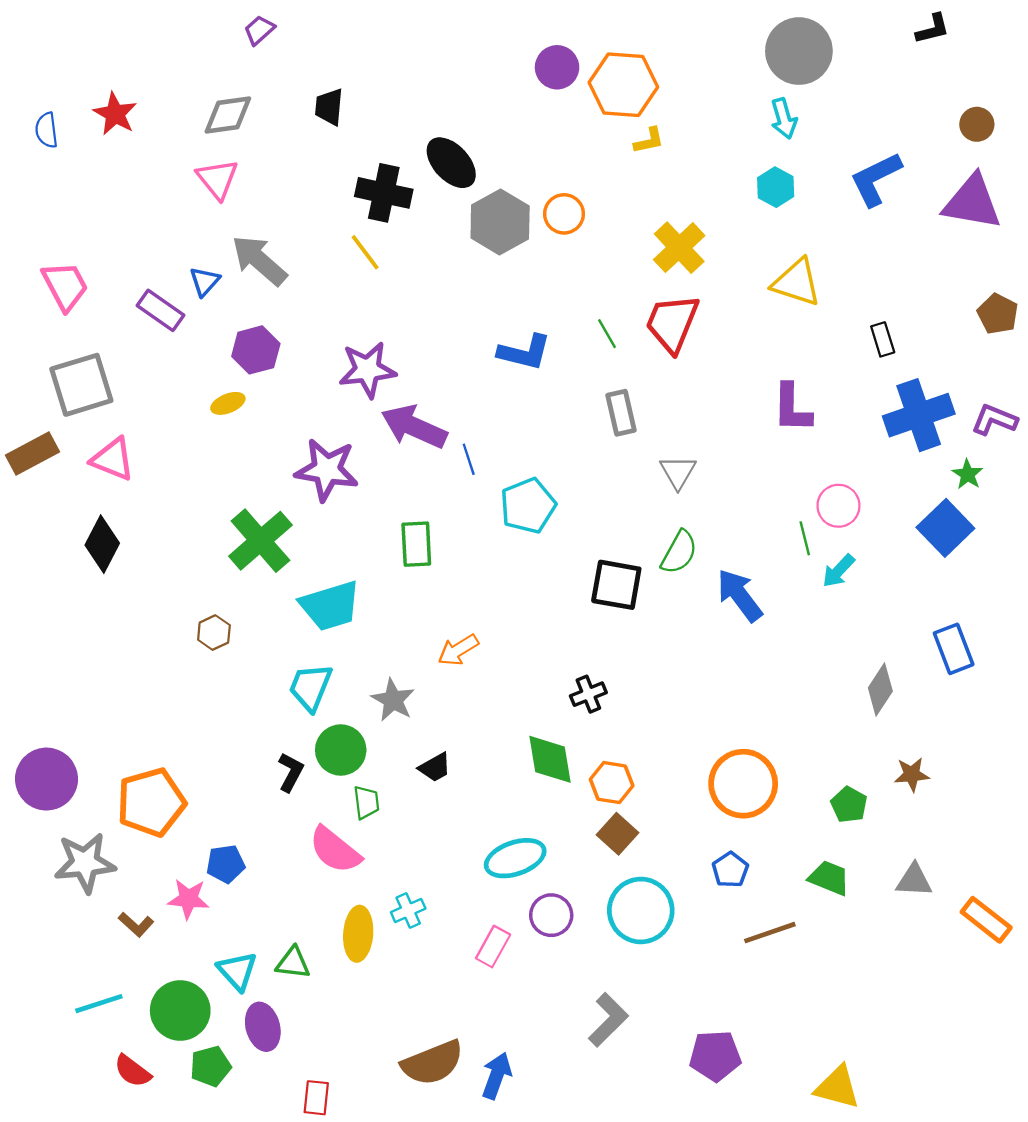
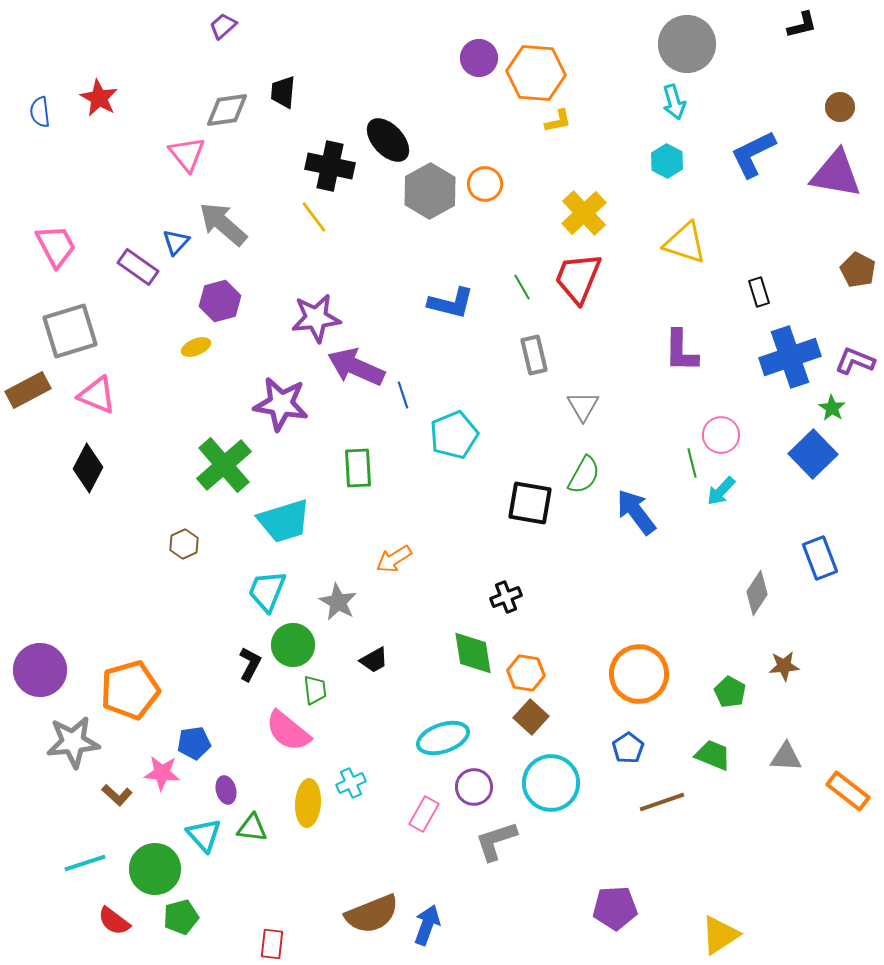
gray diamond: (228, 115) -> (227, 110), moved
gray L-shape: (608, 1020) -> (496, 841), moved, turned -153
purple ellipse: (263, 1027) -> (226, 790), moved, size x0.7
yellow triangle: (837, 1087) -> (720, 935), turned -48

